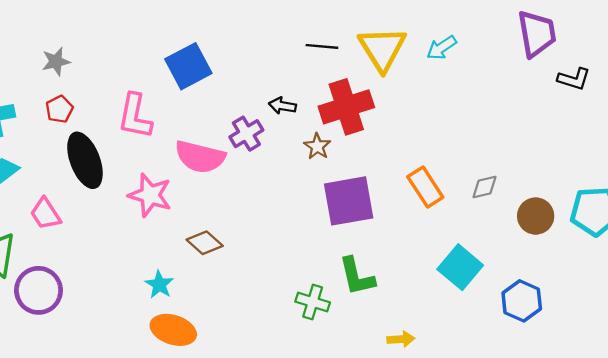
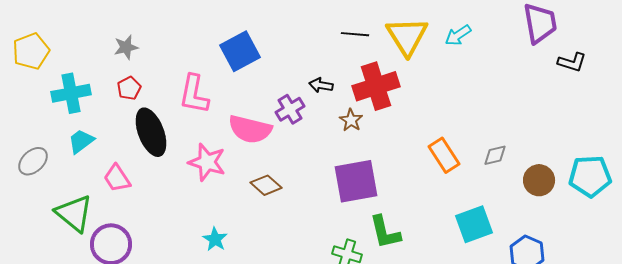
purple square: (349, 201) -> (356, 181), moved
brown diamond: (205, 243) -> (266, 185), moved
cyan square: (460, 267) -> (474, 224), turned 30

